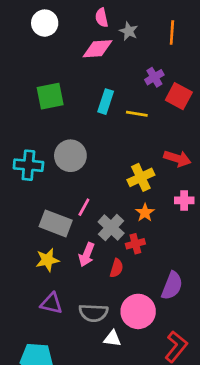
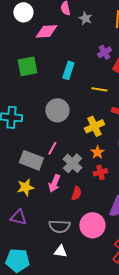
pink diamond: (98, 49) -> (46, 31), moved
yellow line: (137, 114) -> (99, 89), moved
gray circle: (70, 156) -> (57, 110), moved
red cross: (135, 244) -> (100, 172), moved
purple triangle: (51, 303) -> (18, 217), moved
white triangle: (112, 339) -> (60, 251), moved

